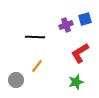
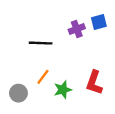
red L-shape: (80, 53) -> (94, 83), moved, turned -40
green star: (76, 82) -> (63, 90), moved

